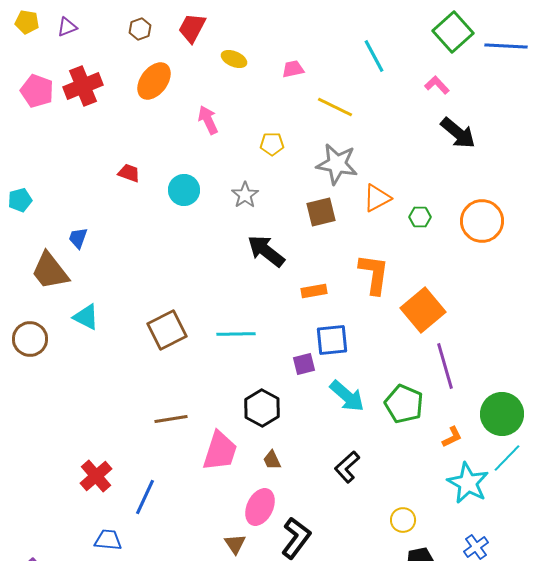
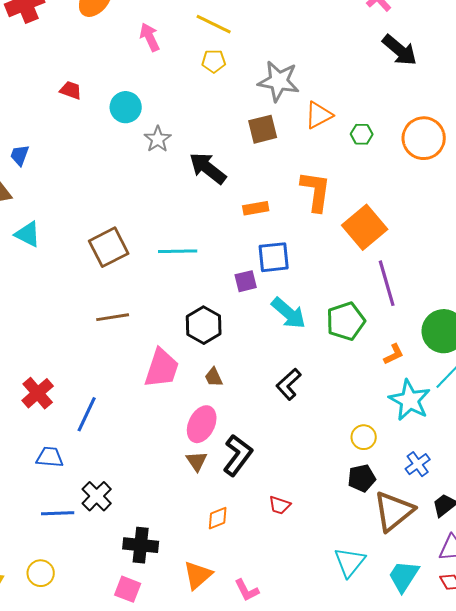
yellow line: (335, 107) -> (214, 24), moved
gray star: (245, 195) -> (158, 139), moved
green pentagon: (404, 404) -> (346, 321), turned 30
brown line: (171, 419) -> (113, 317), moved
yellow circle: (403, 520) -> (364, 437), moved
brown triangle: (235, 544) -> (197, 461), moved

